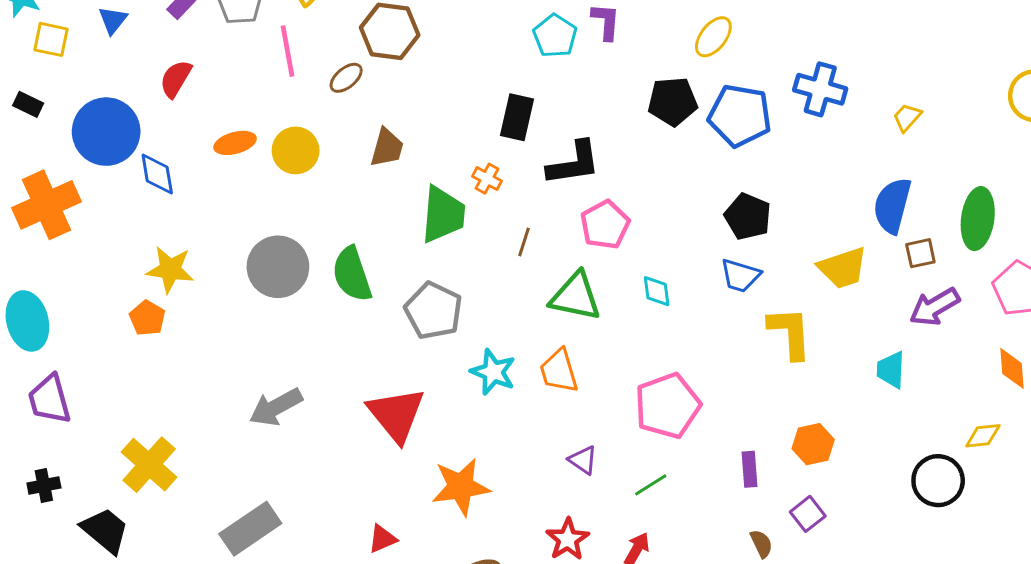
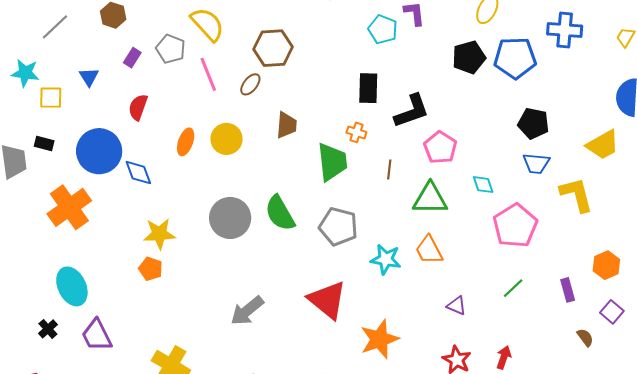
orange ellipse: (235, 143) -> (186, 142), turned -44
pink pentagon: (668, 406) -> (515, 226), moved
green line: (651, 485) -> (513, 288), moved

